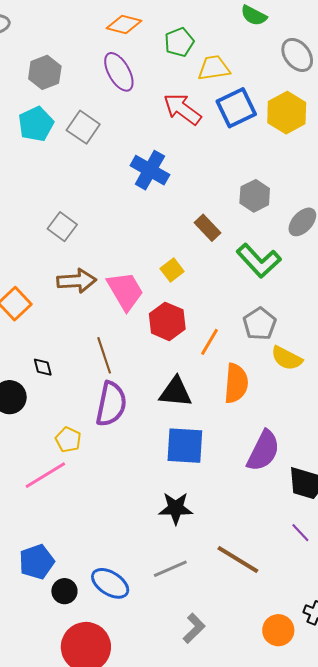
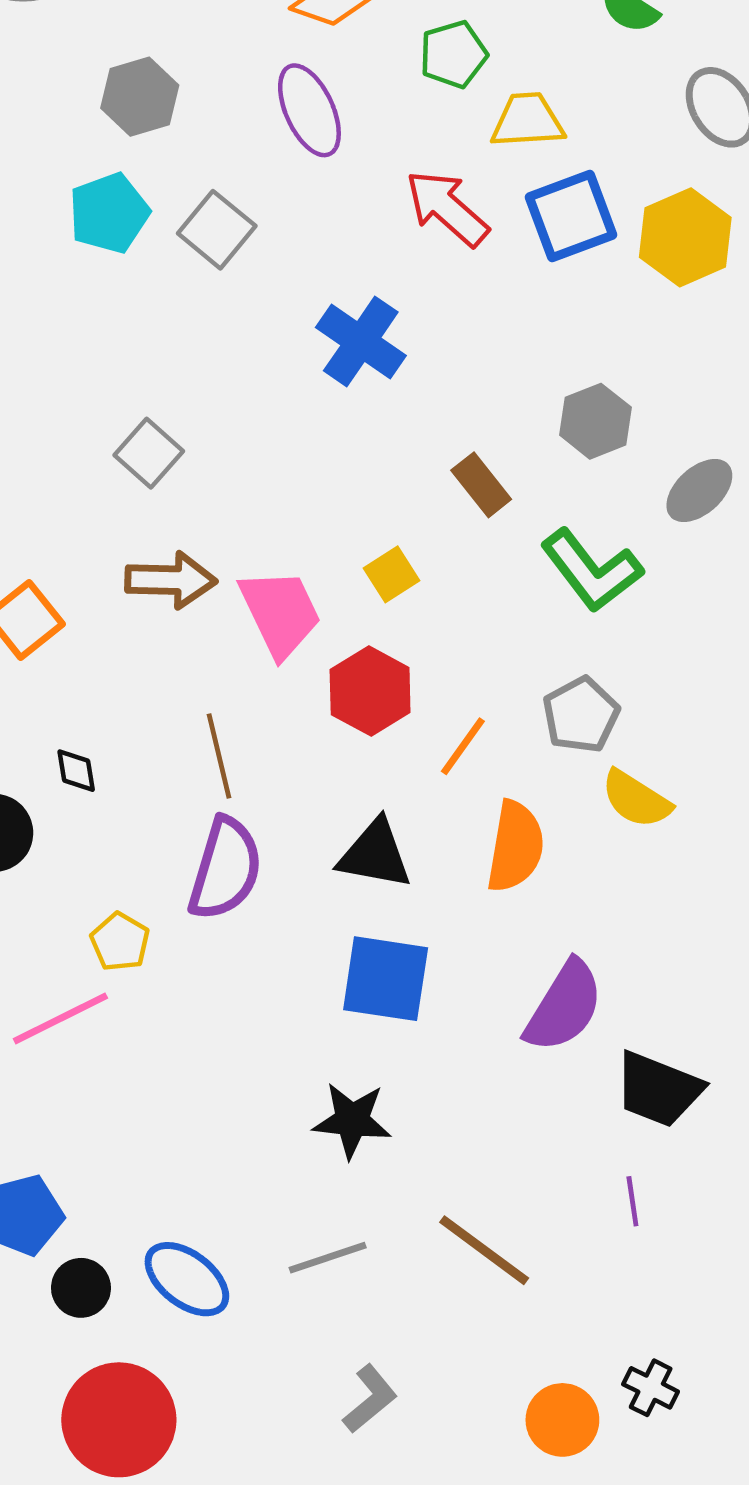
purple line: (300, 533) -> (632, 1201), turned 30

